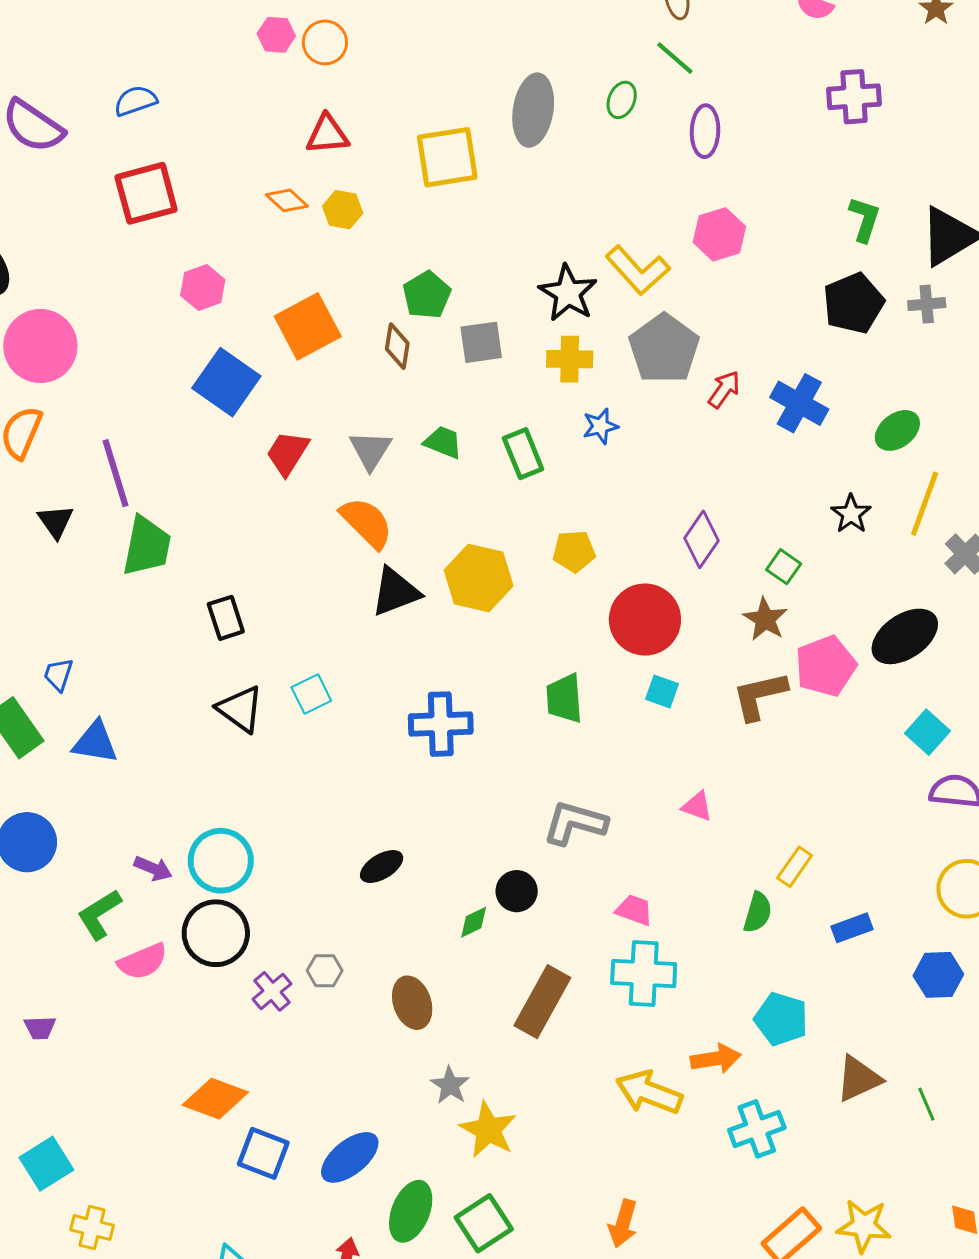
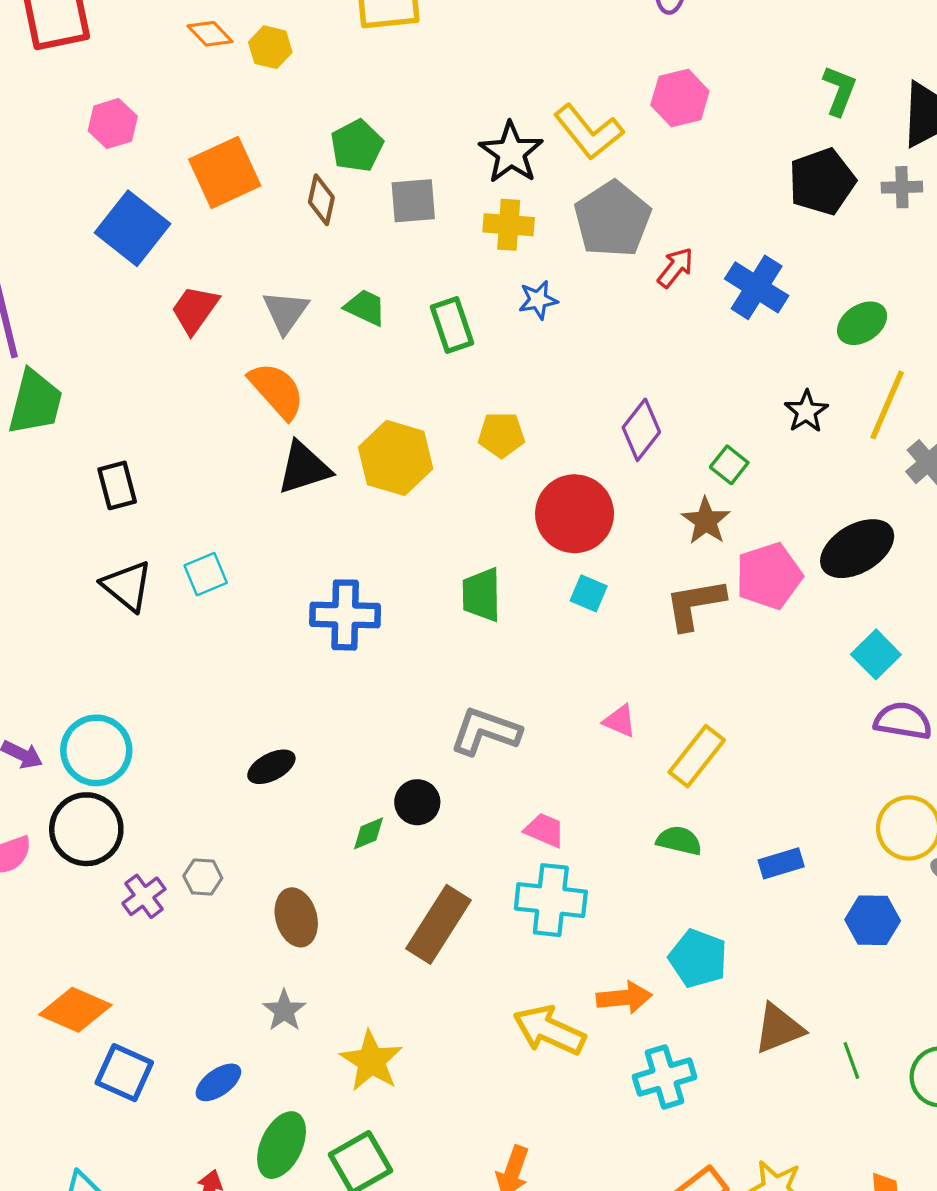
yellow rectangle: (795, 867) -> (697, 756), moved, size x1.4
green semicircle: (758, 912) -> (679, 841), turned -96
gray star: (450, 1085) -> (284, 1011), moved
blue ellipse: (350, 1157) -> (218, 1082), size x0.7

